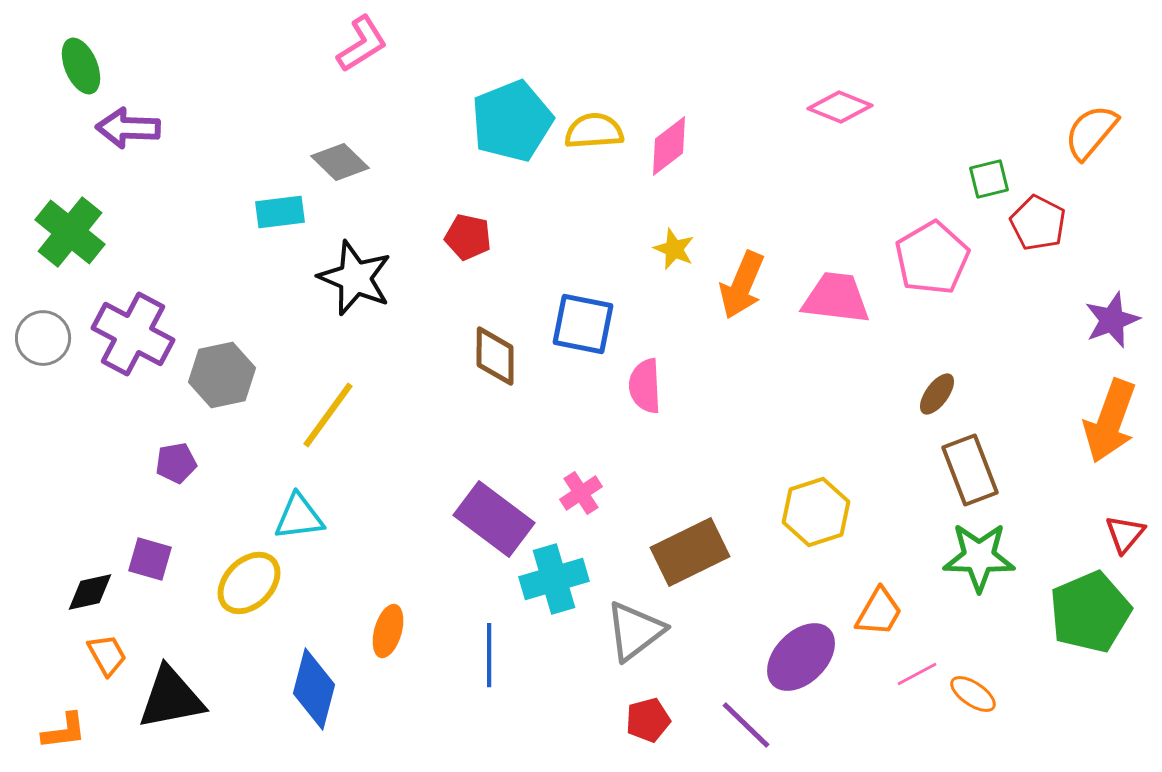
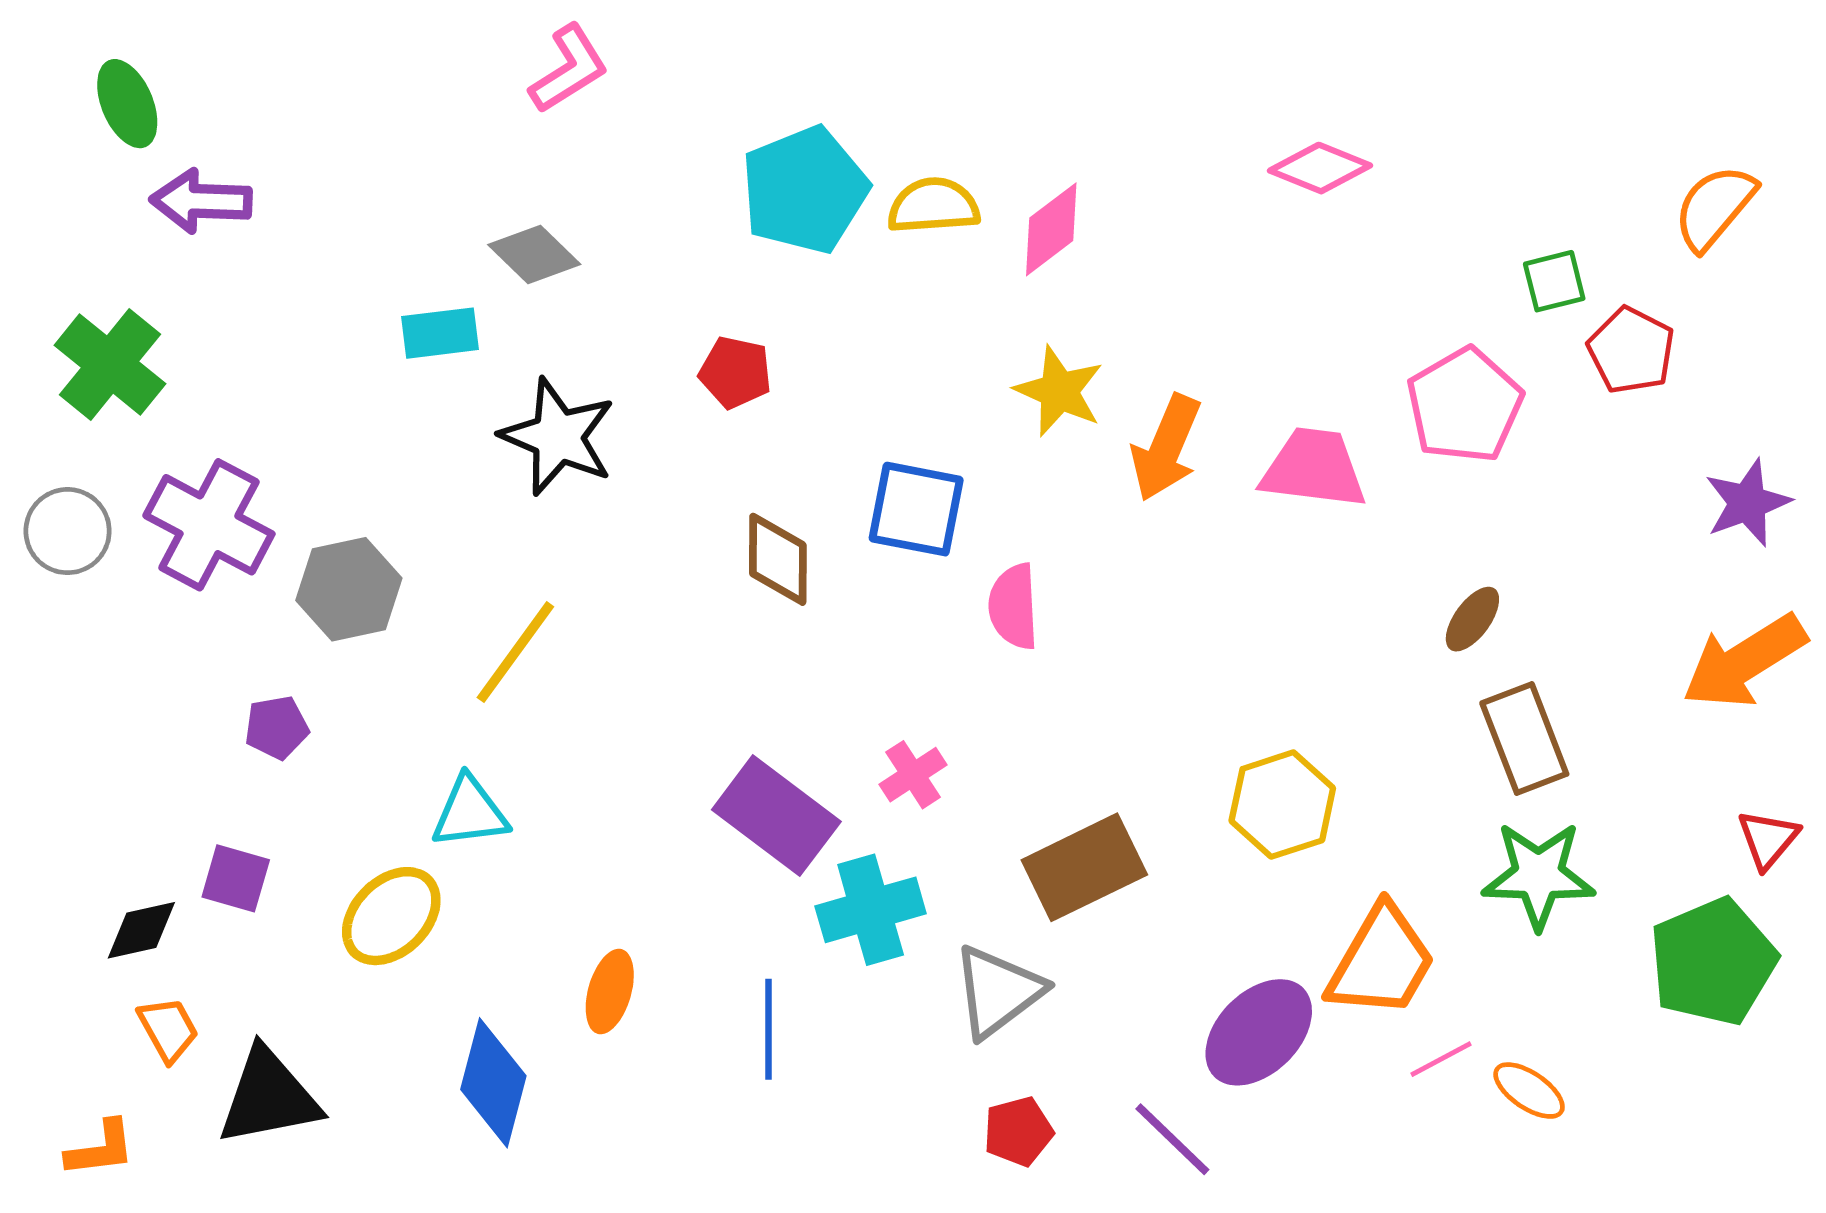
yellow star: (674, 249) -> (1059, 391), size x1.4
orange arrow: (1110, 421) -> (1744, 662), turned 38
orange trapezoid: (879, 612) -> (1381, 962), size x1.5

